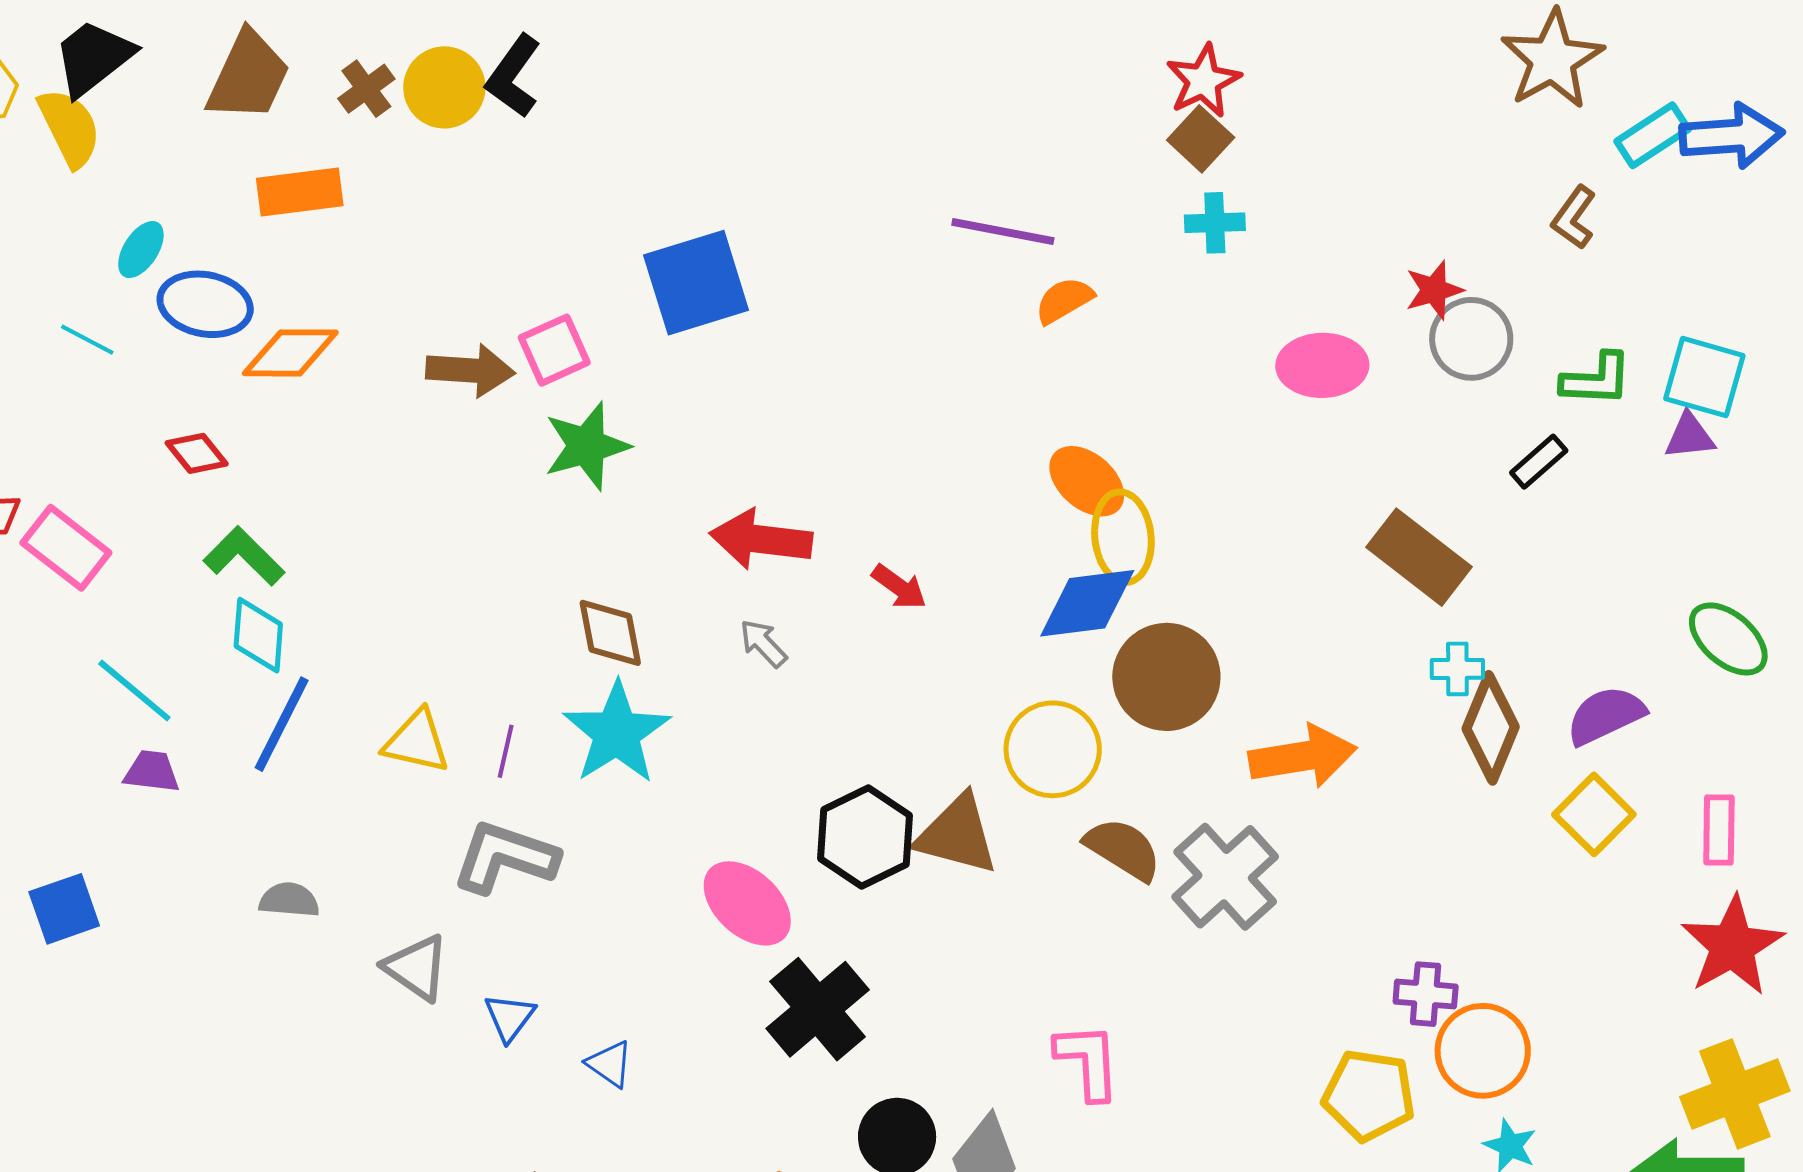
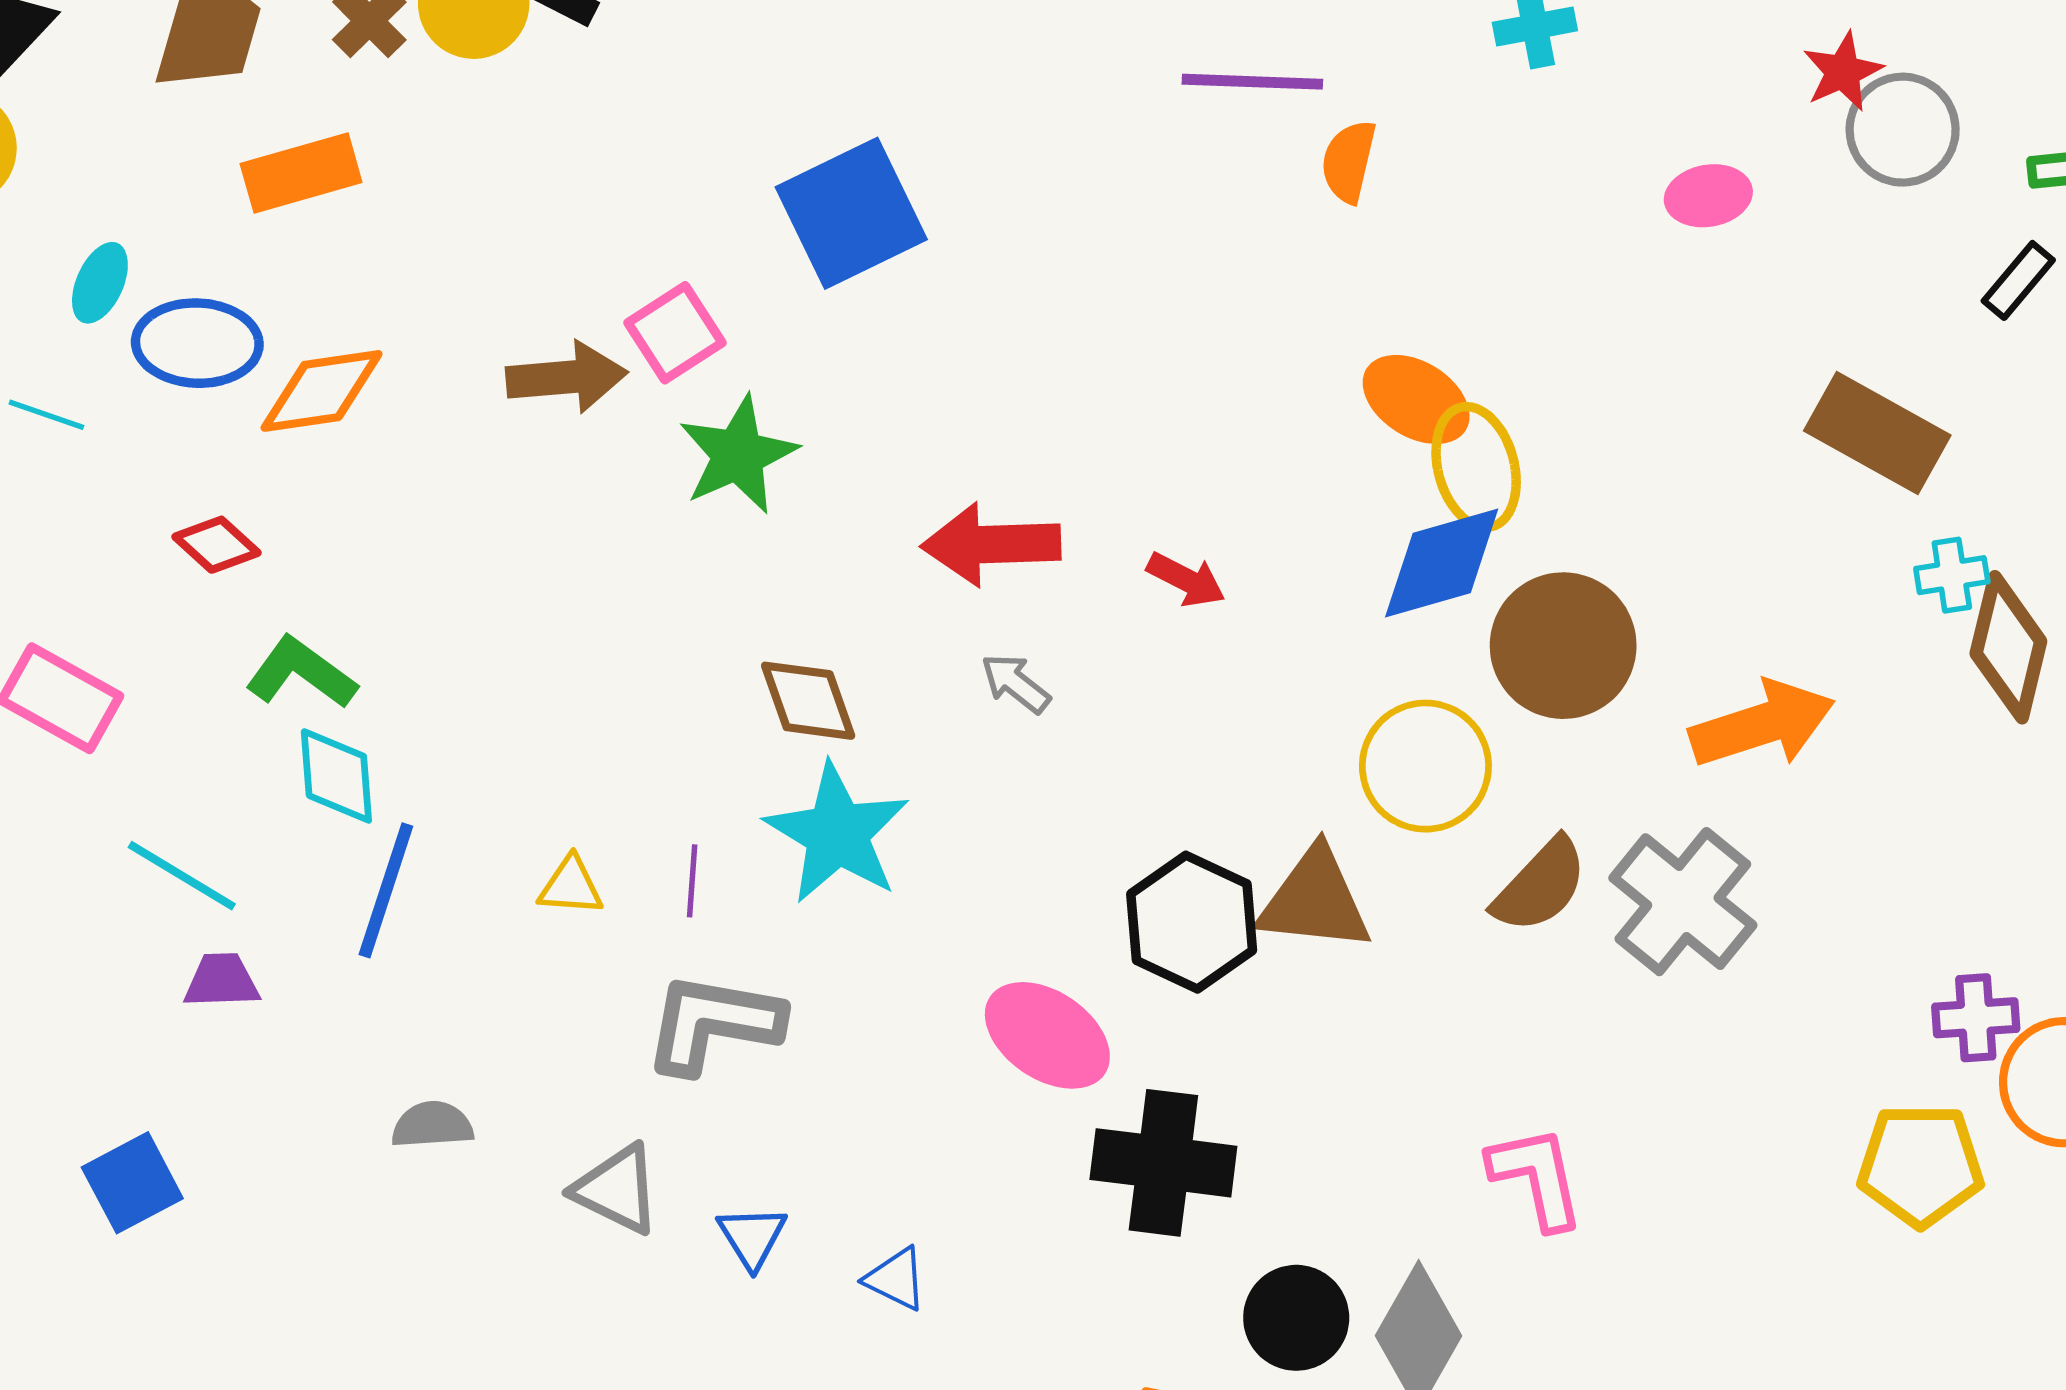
orange semicircle: (1064, 300) -> (1349, 161), turned -38
pink ellipse: (1322, 365) -> (1708, 196), size x0.7
yellow triangle: (417, 742) -> (571, 886), size x0.7
brown semicircle: (1123, 849) -> (1540, 885), turned 110
black cross: (818, 1009) -> (1163, 1163), turned -34

